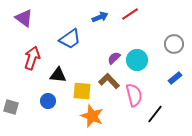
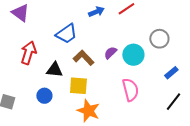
gray circle: (174, 44) -> (159, 39), moved
brown L-shape: (109, 81) -> (83, 58), moved
black line: (155, 114) -> (173, 102), moved

